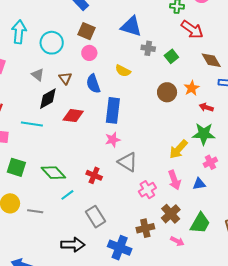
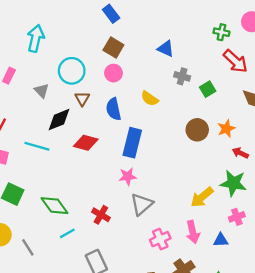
blue triangle: (131, 26) -> (166, 49), size x0.7
cyan circle: (52, 43) -> (72, 71), moved
gray triangle: (38, 75) -> (42, 91), moved
gray triangle: (128, 162) -> (142, 204), turned 40
gray line: (35, 211) -> (28, 247), turned 42

